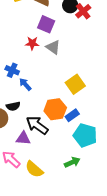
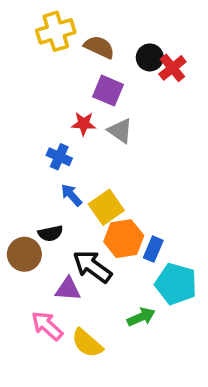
blue cross: (12, 70) -> (59, 157), moved
yellow square: (75, 84) -> (106, 207), moved
blue rectangle: (72, 115) -> (153, 249), turned -32
green arrow: (72, 162) -> (141, 317), moved

